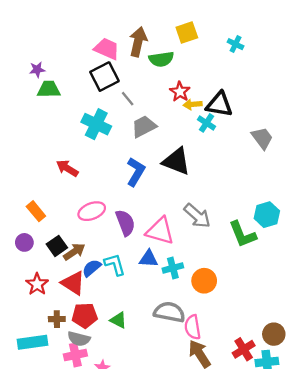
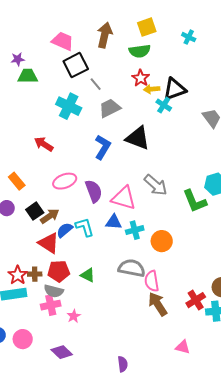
pink trapezoid: (107, 49) -> (63, 41), moved
green semicircle: (161, 59) -> (140, 51), moved
black triangle: (219, 104) -> (175, 89), turned -30
red star: (37, 284) -> (18, 275), moved

